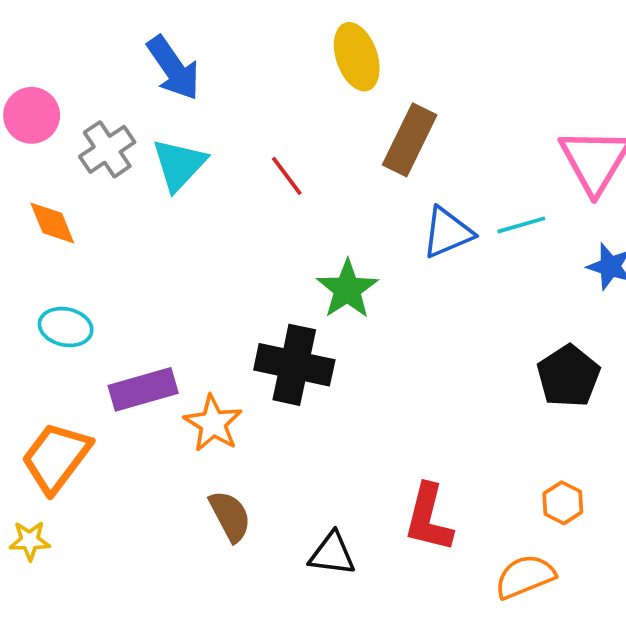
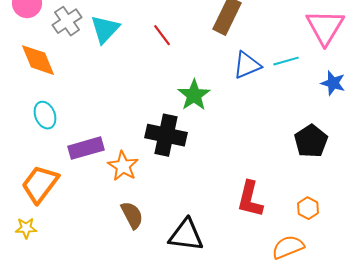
orange diamond: (52, 223) -> (38, 60), size x1.4
cyan ellipse: (66, 327) -> (45, 115), turned 56
red L-shape: (429, 518) -> (250, 199), moved
black triangle: (332, 554) -> (186, 235), size x1.4

